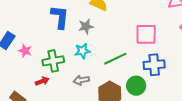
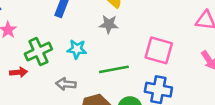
gray star: (86, 26) -> (109, 24), moved
green cross: (53, 61) -> (38, 52), turned -30

